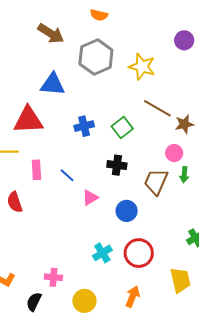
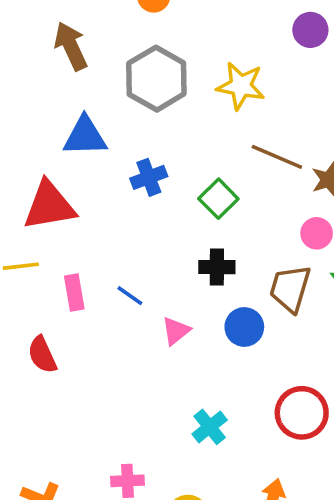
brown arrow: (51, 33) -> (71, 46), turned -140
blue cross: (84, 126) -> (149, 177), moved
blue circle: (127, 211) -> (244, 327), moved
red circle: (139, 253) -> (302, 413), moved

